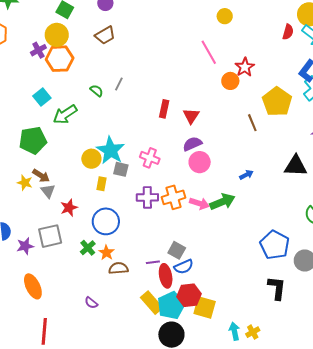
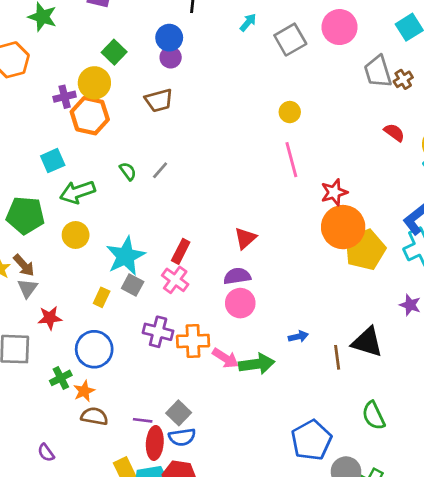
yellow circle: (225, 16) -> (290, 112), moved
red semicircle: (288, 32) -> (394, 132), moved, turned -84
orange circle: (230, 81) -> (343, 227), moved, size x1.8
red rectangle: (164, 109) -> (181, 251), moved
brown line: (252, 123) -> (337, 357), moved
yellow circle: (91, 159) -> (76, 235), moved

